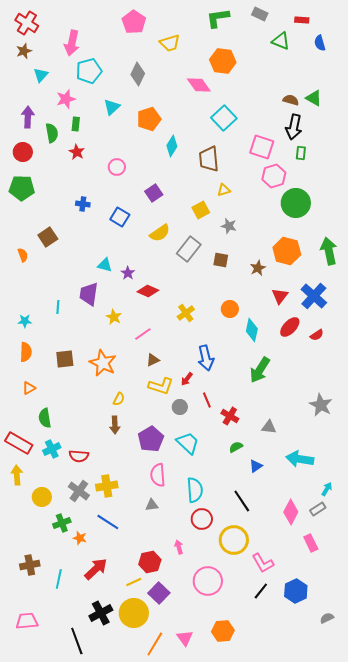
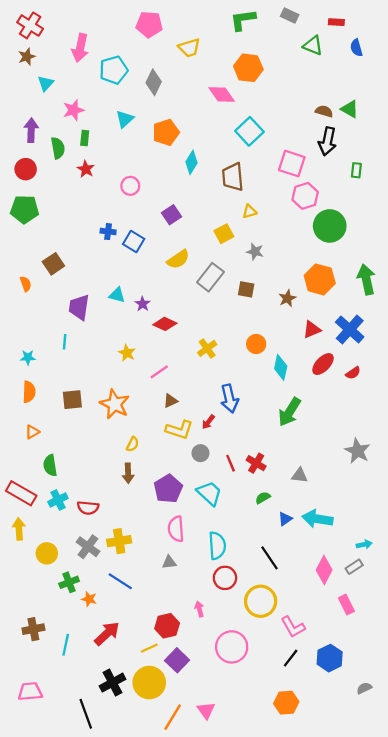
pink pentagon: (134, 22) -> (149, 24), turned -30
cyan pentagon: (89, 71) -> (114, 70), moved
green rectangle: (301, 153) -> (356, 170), moved
blue cross: (83, 204) -> (108, 232), moved
purple trapezoid: (89, 294) -> (79, 307), moved
red triangle: (280, 296) -> (312, 330), turned 30
red line: (207, 400) -> (231, 463), moved
cyan arrow: (300, 459) -> (317, 519), moved
cyan arrow: (327, 489) -> (364, 544), turned 48
orange hexagon: (223, 631) -> (286, 703), moved

